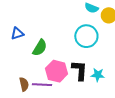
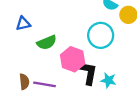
green semicircle: (40, 48) -> (47, 42), turned 30
pink hexagon: (57, 71) -> (73, 59), moved

